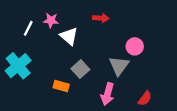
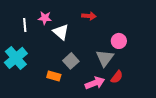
white line: (28, 28) -> (25, 25), turned -32
pink arrow: (108, 94) -> (95, 83), turned -126
red semicircle: (145, 99) -> (117, 77), moved

